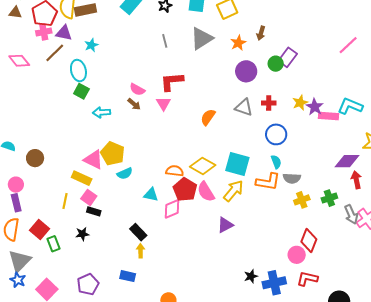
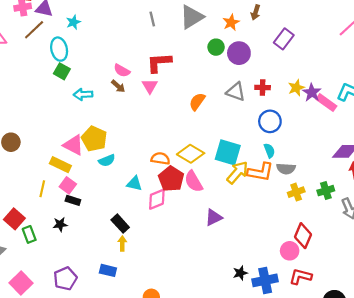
green circle: (276, 64) -> (216, 47), moved
pink rectangle: (328, 116) -> (326, 103), turned 30
yellow arrow: (233, 191) -> (237, 172), moved

